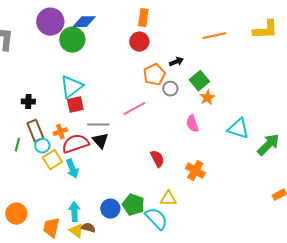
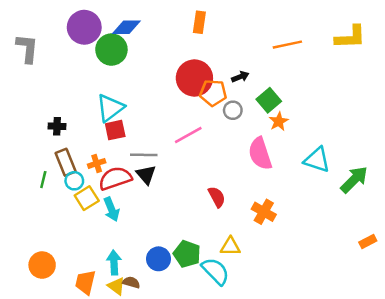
red circle: (139, 42) -> (194, 78), moved, size x1.5
orange pentagon: (154, 75) -> (213, 93), turned 30
pink semicircle: (192, 124) -> (260, 154), size x1.5

